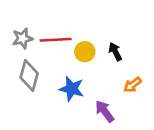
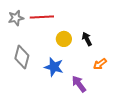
gray star: (23, 38) -> (16, 18), moved
red line: (56, 40) -> (42, 17), moved

